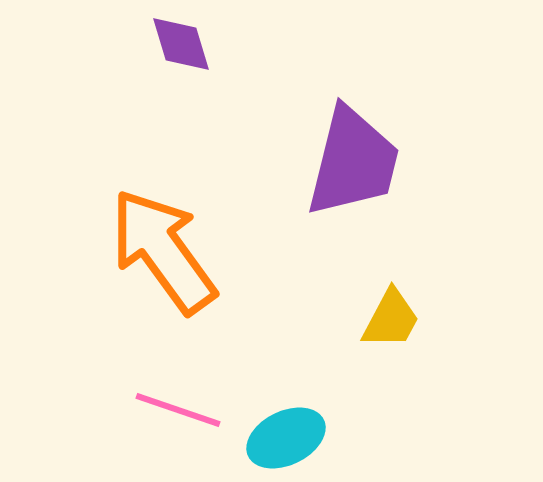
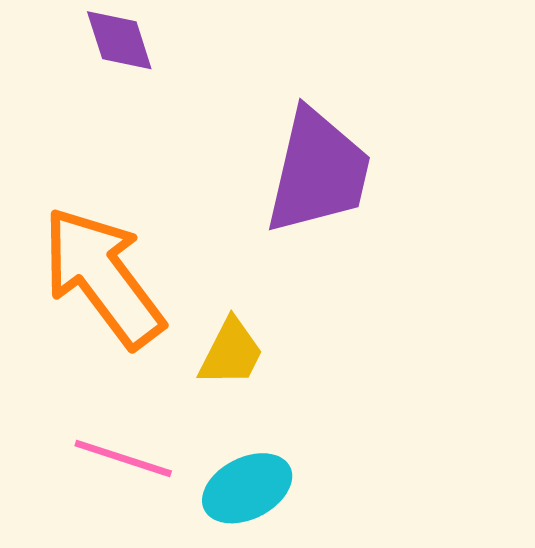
yellow trapezoid: (391, 319) -> (231, 353), moved

